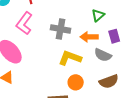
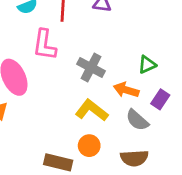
pink L-shape: (24, 23) -> (45, 45), turned -45
purple rectangle: (114, 36) -> (160, 99), turned 32

